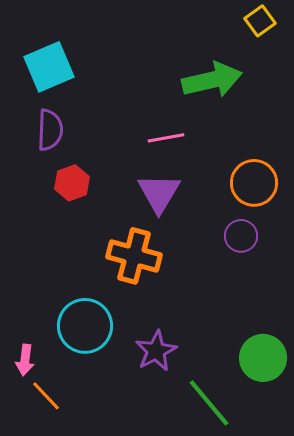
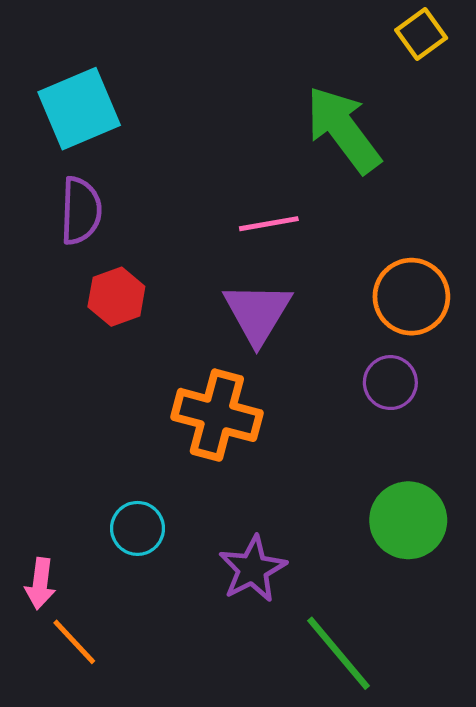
green arrow: (212, 80) -> (343, 130), turned -114
cyan circle: (85, 326) -> (138, 528), size x0.6
green circle: (263, 358) -> (408, 520), moved

